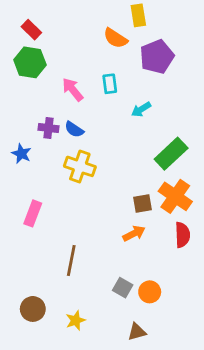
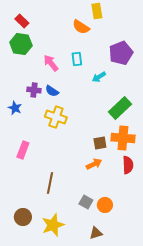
purple pentagon: (157, 57) -> (121, 53), moved
orange cross: (175, 196) -> (123, 138), turned -30
yellow star: (76, 320) -> (53, 225), size x1.6

